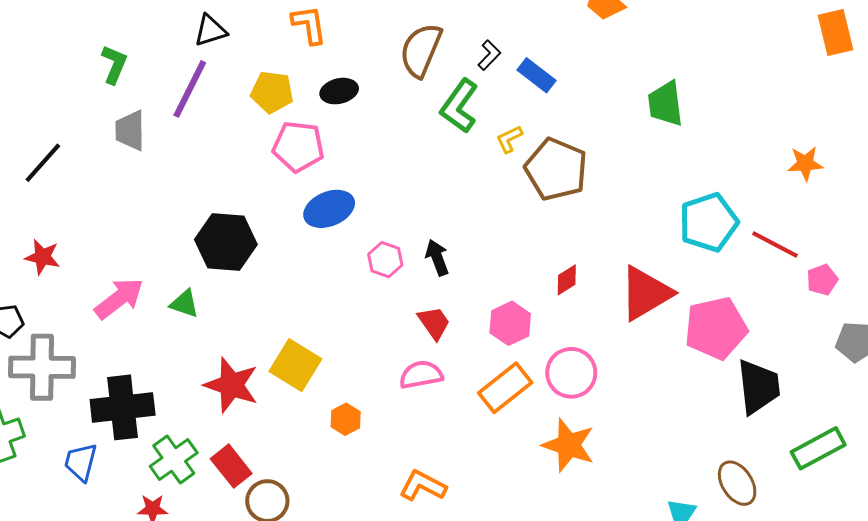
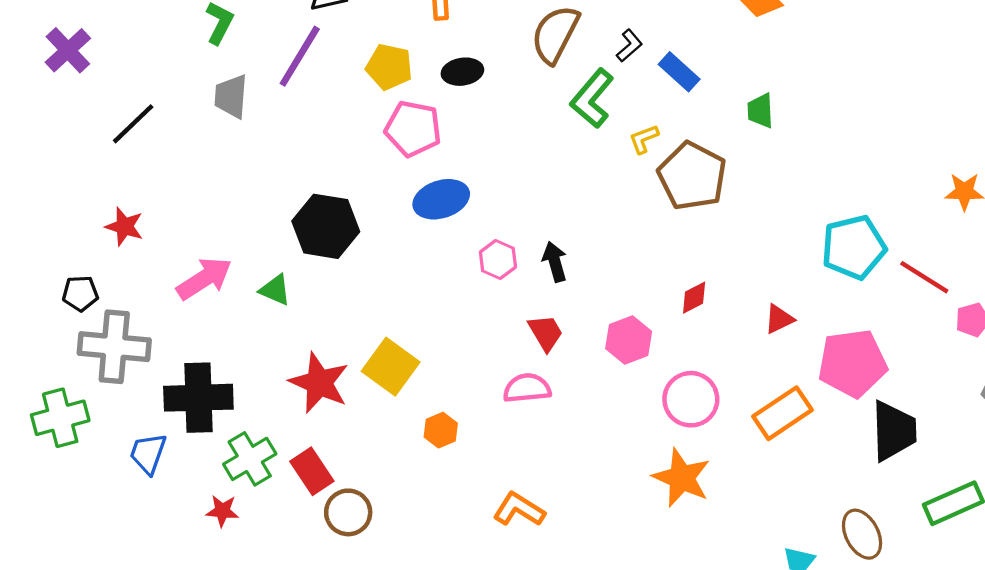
green trapezoid: (665, 104) -> (760, 111), moved, size x0.7
red triangle: (646, 293) -> (779, 319), size x0.5
orange rectangle: (505, 388) -> (782, 413), moved

